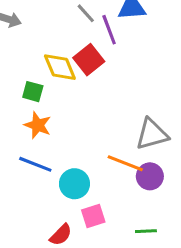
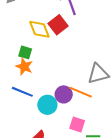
green square: (33, 92) -> (25, 52), moved
purple circle: (150, 176) -> (64, 94), moved
pink square: (93, 216) -> (77, 124), moved, turned 35

